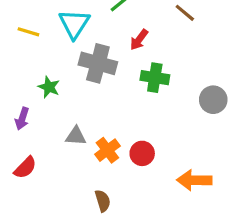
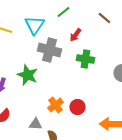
green star: (49, 87) -> (27, 75), moved, size x1.5
gray triangle: (76, 136) -> (35, 124), moved

